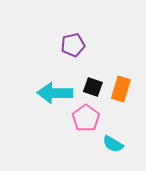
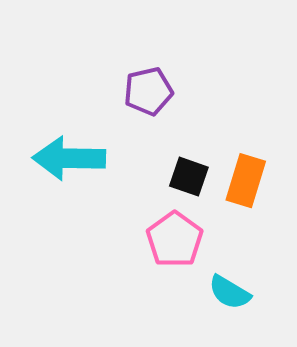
cyan arrow: (55, 93) -> (69, 158), moved

